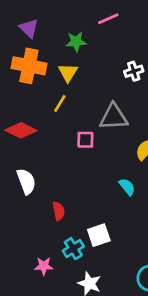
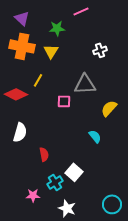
yellow line: (60, 103) -> (38, 80), moved
white semicircle: (26, 181) -> (20, 132), turned 36
white square: (99, 235) -> (74, 172), turned -30

